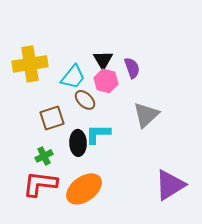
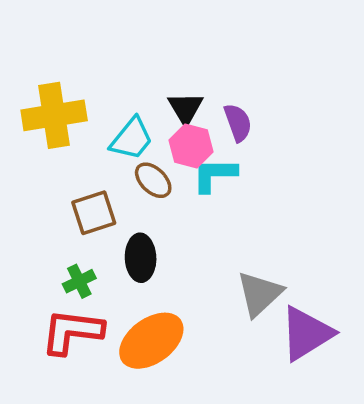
gray triangle: (146, 115) -> (260, 294), moved
cyan L-shape: (98, 134) -> (214, 175), moved

